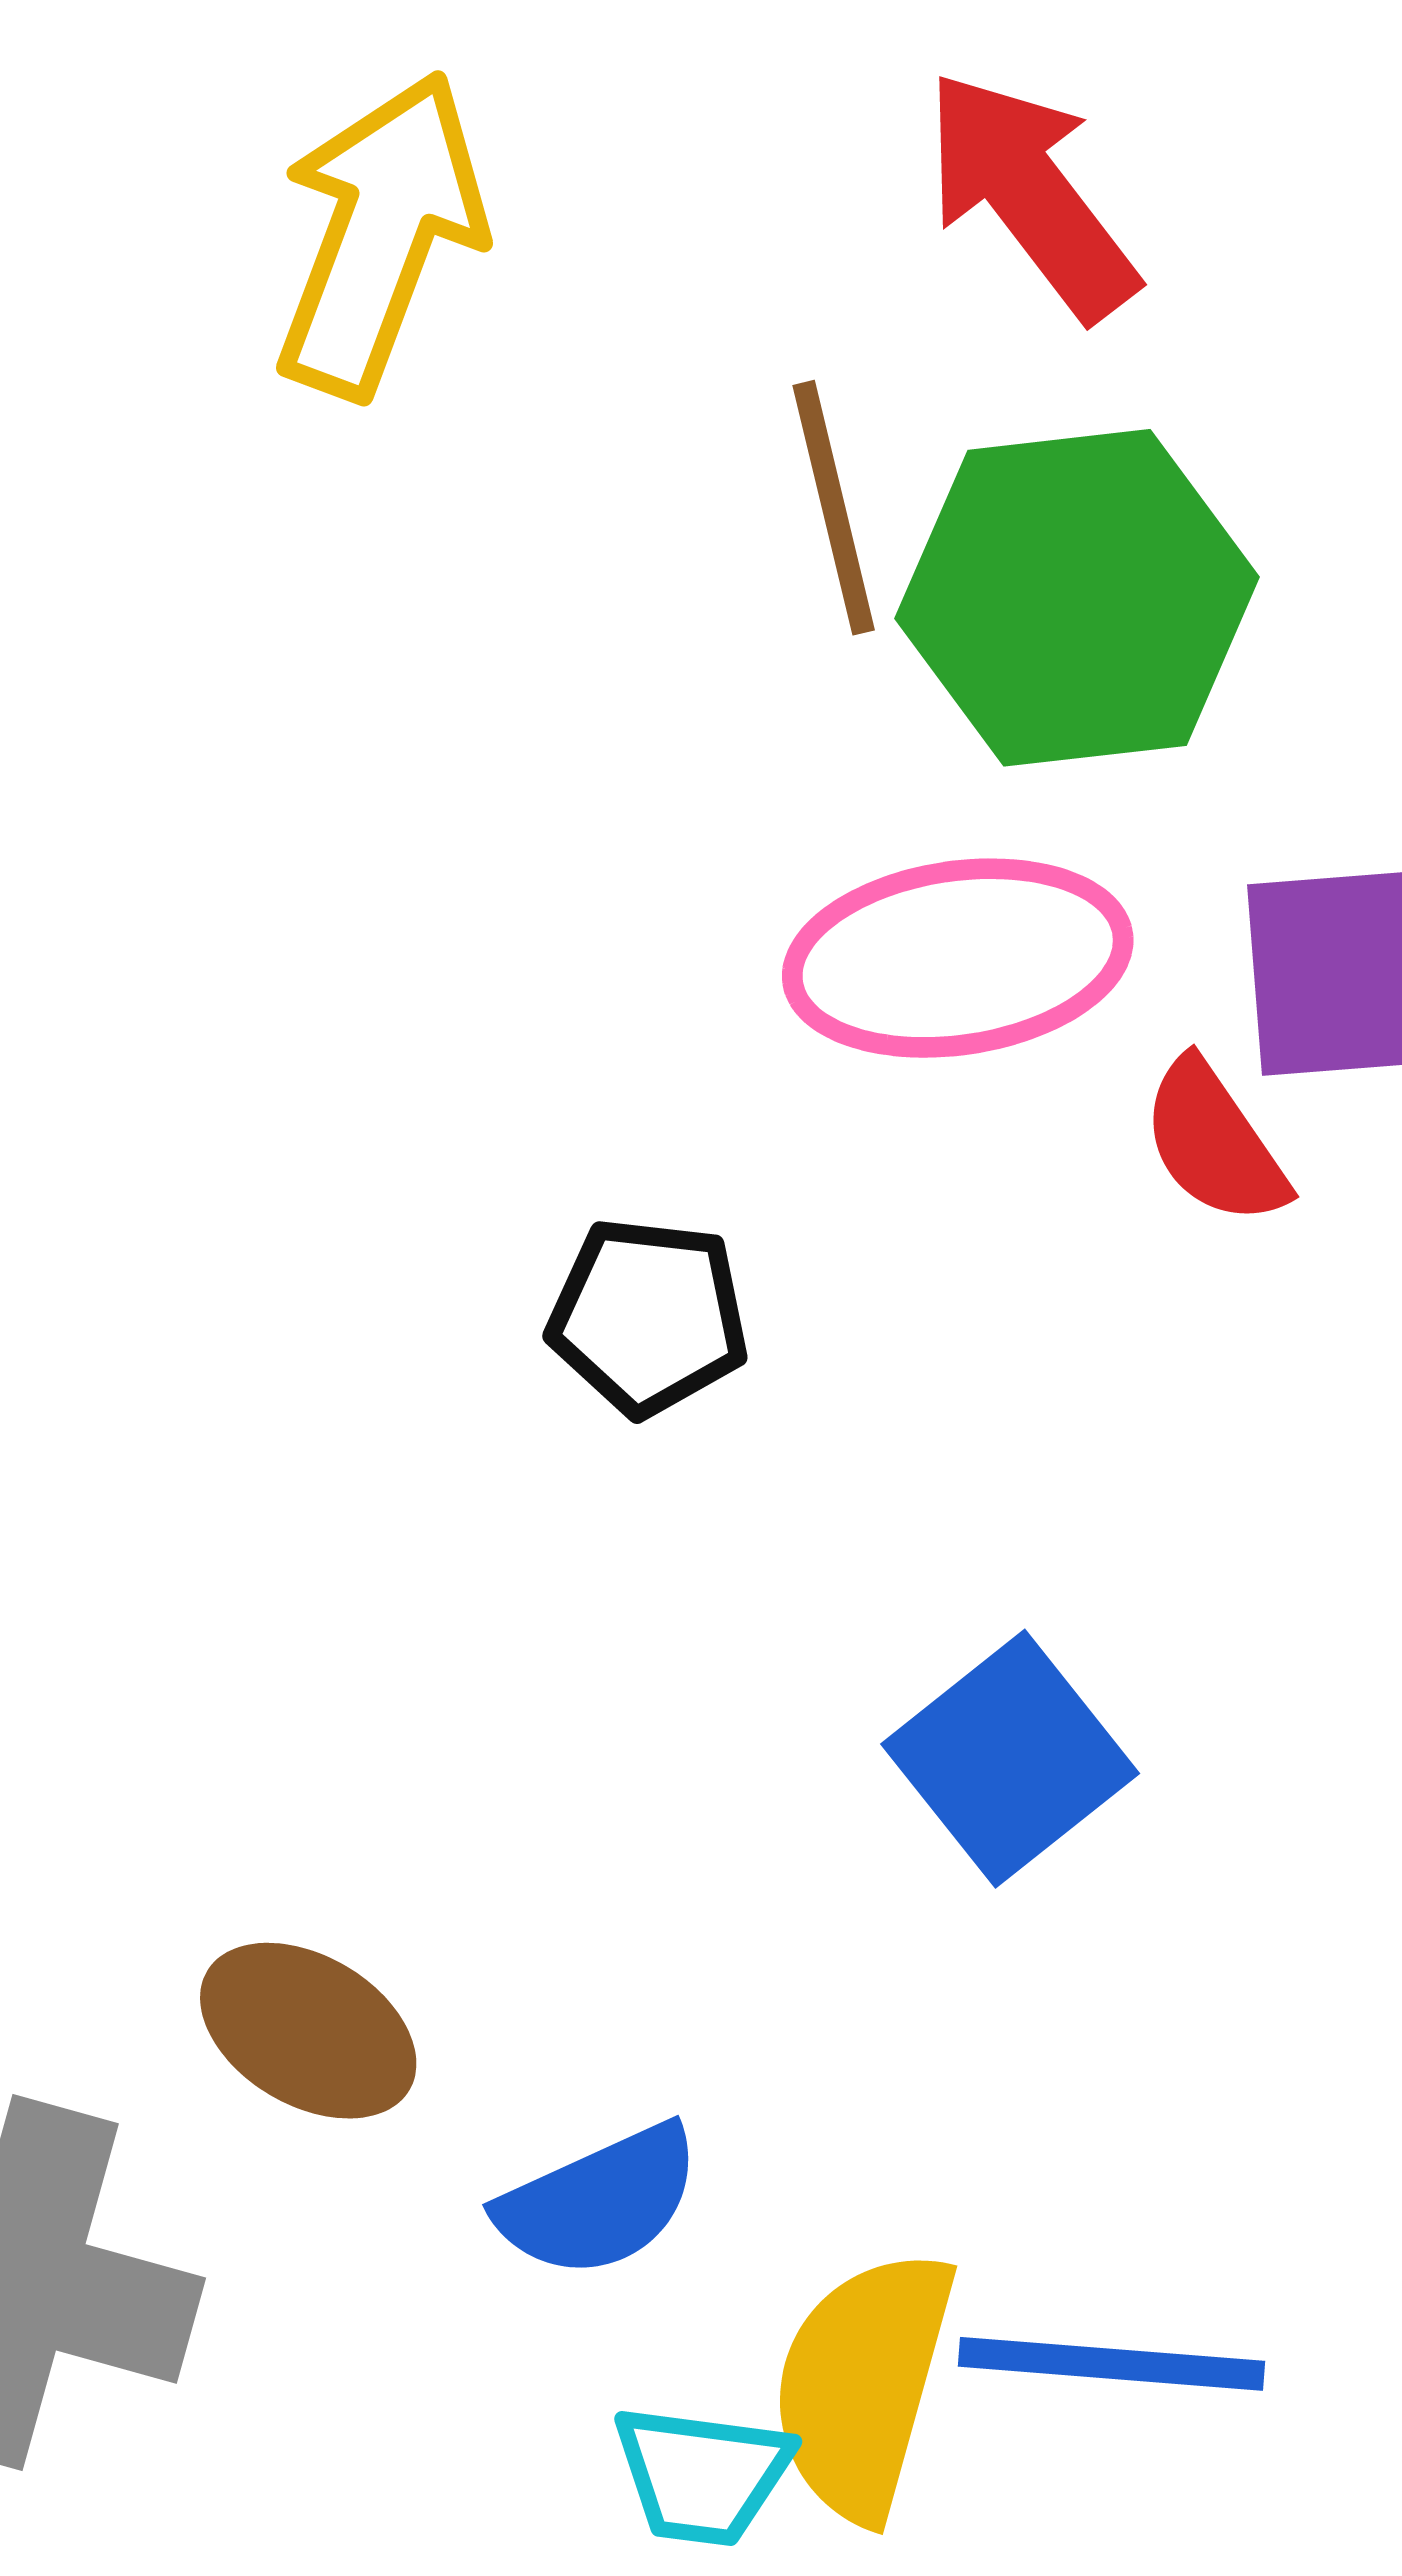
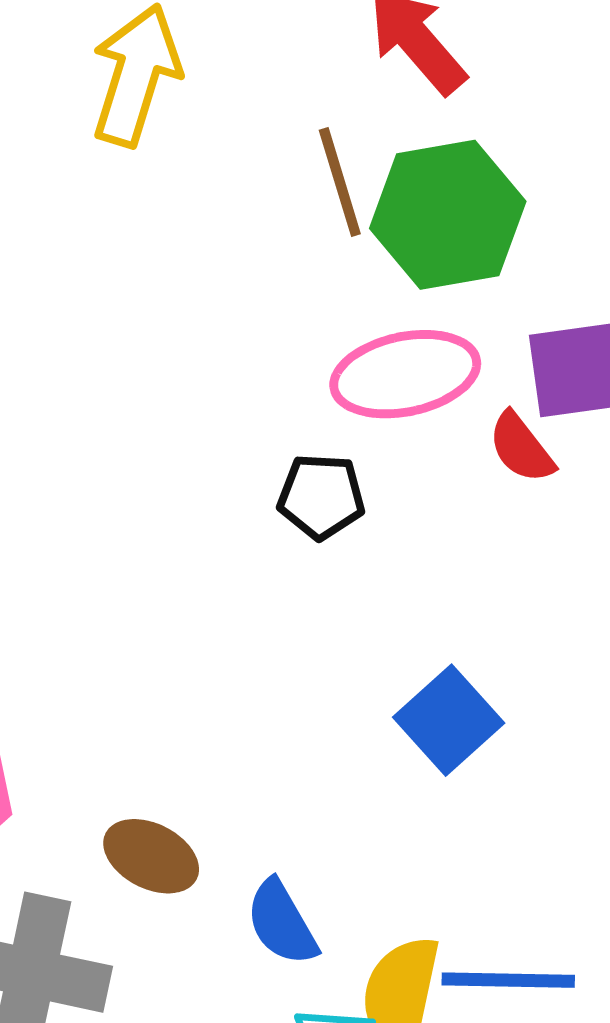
black pentagon: (648, 1316) -> (321, 496), moved
blue semicircle: (599, 2201) -> (282, 923), turned 88

